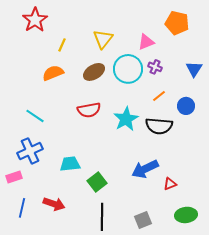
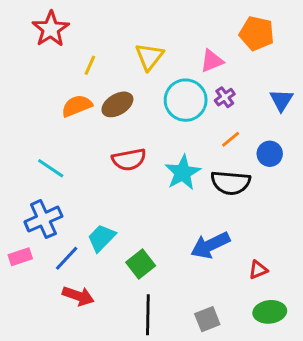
purple cross: (155, 67) -> (225, 97), turned 32
brown ellipse: (94, 72) -> (117, 104), moved
cyan trapezoid: (70, 164) -> (101, 238), turned -40
red triangle: (170, 184) -> (258, 270), moved
blue line: (22, 208) -> (67, 258), moved, turned 30

